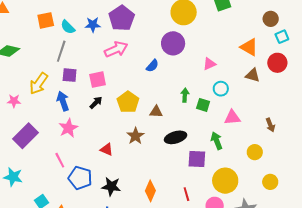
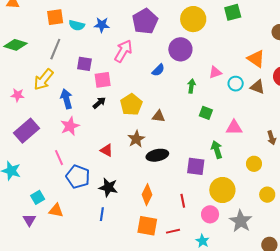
purple pentagon: (122, 18) -> (145, 21), moved
cyan semicircle: (68, 27) -> (77, 25), turned -35
pink arrow: (116, 49) -> (123, 51), turned -40
gray line: (61, 51) -> (55, 49), moved
purple square: (70, 75) -> (84, 64), moved
cyan circle: (221, 89) -> (236, 84), moved
green arrow: (185, 95) -> (191, 86), moved
black ellipse: (176, 137) -> (157, 155), moved

